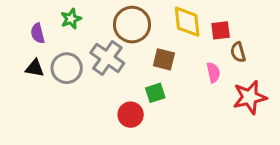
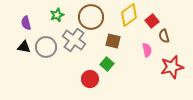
green star: (71, 19) -> (57, 15), moved
yellow diamond: (187, 22) -> (129, 15), turned 60
red square: (221, 30) -> (152, 21), turned -32
green square: (155, 93) -> (107, 64), turned -32

